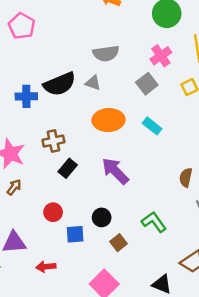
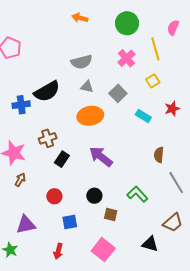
gray triangle: (93, 83) -> (87, 87), moved
gray square: (147, 84) -> (118, 93), moved
cyan rectangle: (152, 126) -> (143, 116), moved
blue square: (75, 234) -> (70, 222), moved
brown square: (118, 243) -> (111, 214), turned -32
red arrow: (46, 267) -> (58, 251), moved, turned -63

